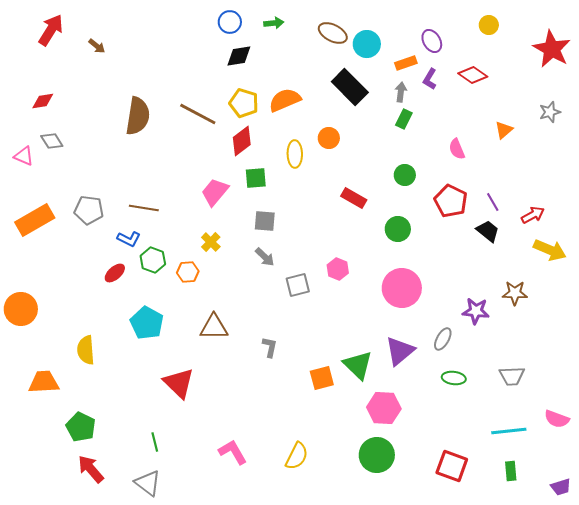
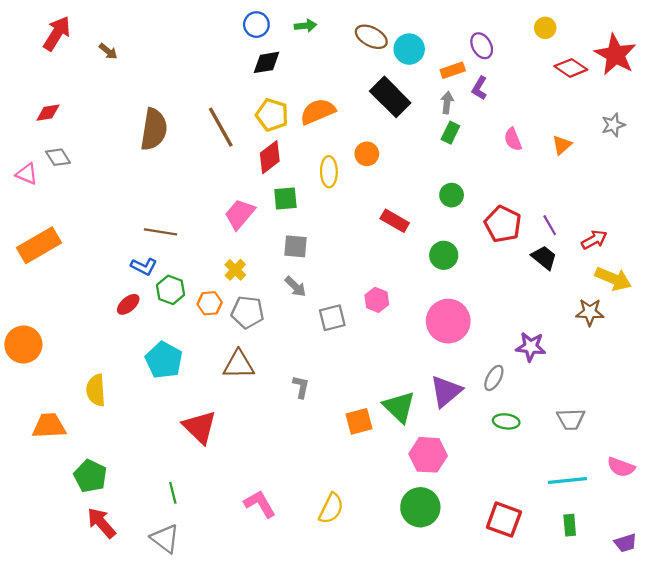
red diamond: (473, 75) -> (571, 68), moved
brown line: (198, 114) -> (221, 127), turned 33
pink semicircle: (457, 149) -> (513, 139), moved
gray pentagon: (89, 210) -> (248, 312), moved
brown star: (515, 293) -> (590, 312), moved

